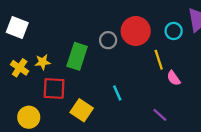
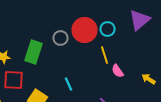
cyan circle: (174, 31) -> (108, 29), moved

